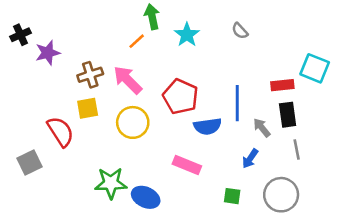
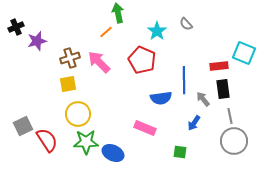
cyan star: (187, 35) -> (157, 31), moved
red pentagon: (180, 97) -> (142, 60), moved
yellow circle: (133, 122) -> (78, 114), moved
red semicircle: (60, 131) -> (47, 140), moved
gray circle: (281, 195) -> (234, 141), moved

